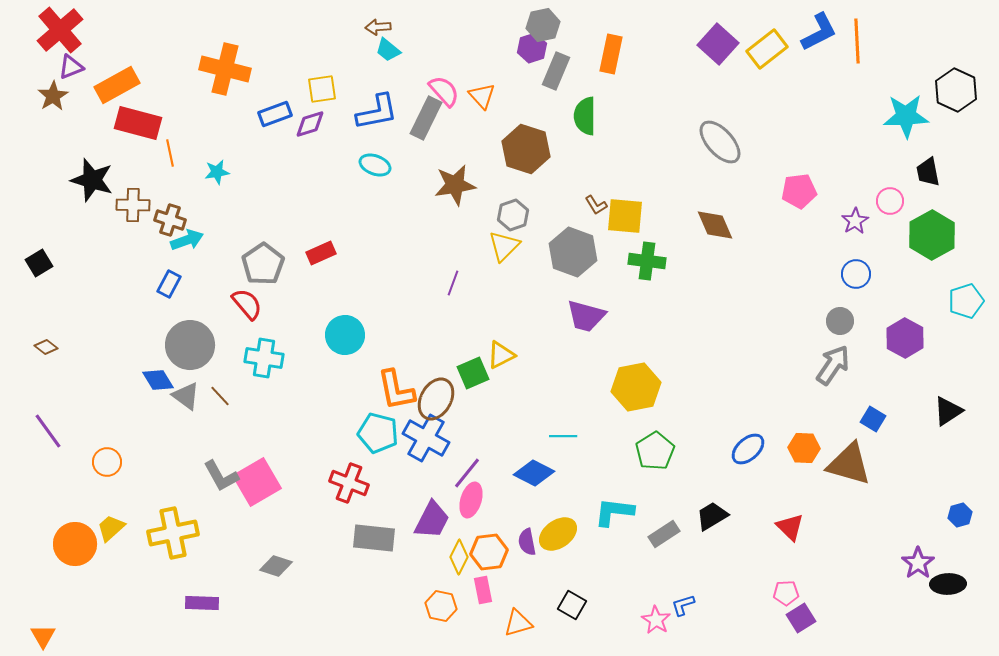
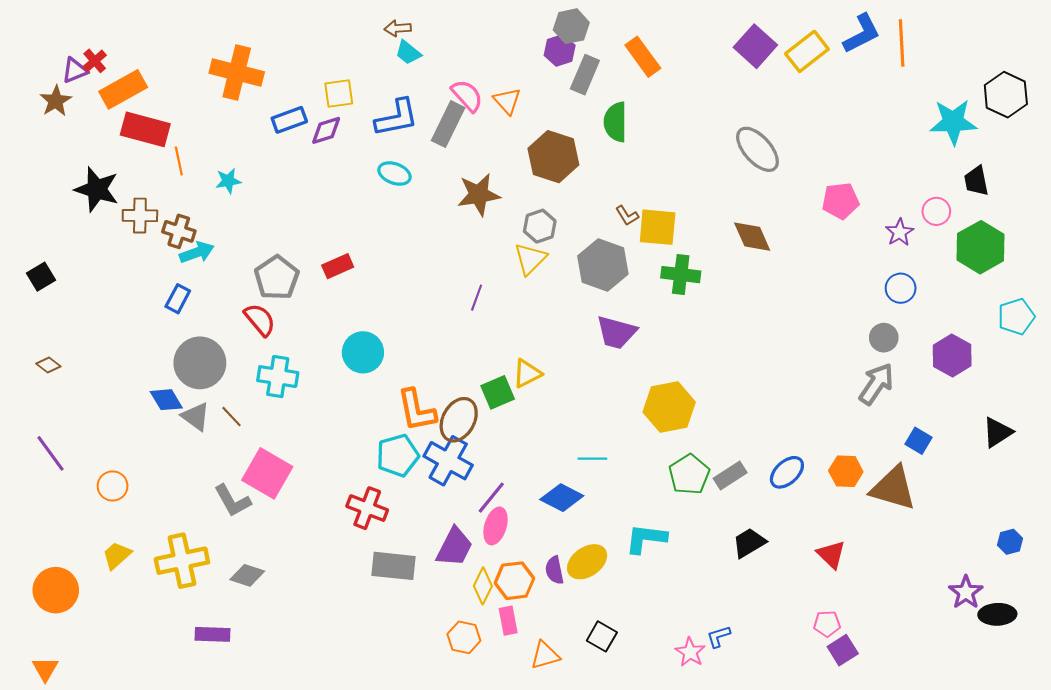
red cross: (60, 30) -> (95, 61), moved, size x0.5
orange rectangle: (611, 54) -> (643, 57), turned -48
cyan pentagon: (378, 433) -> (398, 455), turned -30
pink square: (257, 482) -> (267, 473), moved, turned -30
gray rectangle: (664, 534) -> (730, 475), moved
orange circle: (75, 544) -> (56, 590), moved
gray diamond: (276, 566) -> (247, 575), moved

